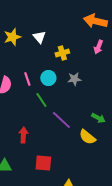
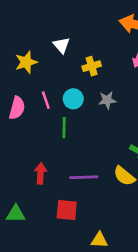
yellow star: (12, 37) -> (26, 62), moved
green line: (41, 100) -> (64, 128), turned 35
purple line: (61, 120) -> (84, 177), moved, turned -45

